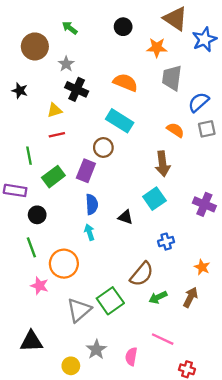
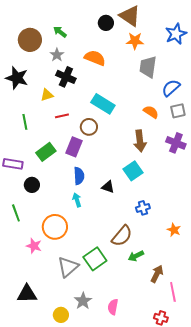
brown triangle: (175, 19) -> (130, 16), moved
green arrow: (70, 28) -> (60, 32), moved
orange semicircle: (125, 82) -> (95, 58), moved
black star: (20, 91) -> (17, 78), size x1.6
red line: (57, 135) -> (62, 116), moved
green line: (29, 156) -> (25, 122), moved
purple cross: (204, 204) -> (176, 143), moved
green line: (31, 247) -> (16, 213), moved
brown arrow: (190, 297) -> (157, 274), moved
pink line: (163, 339) -> (173, 292), moved, turned 54

